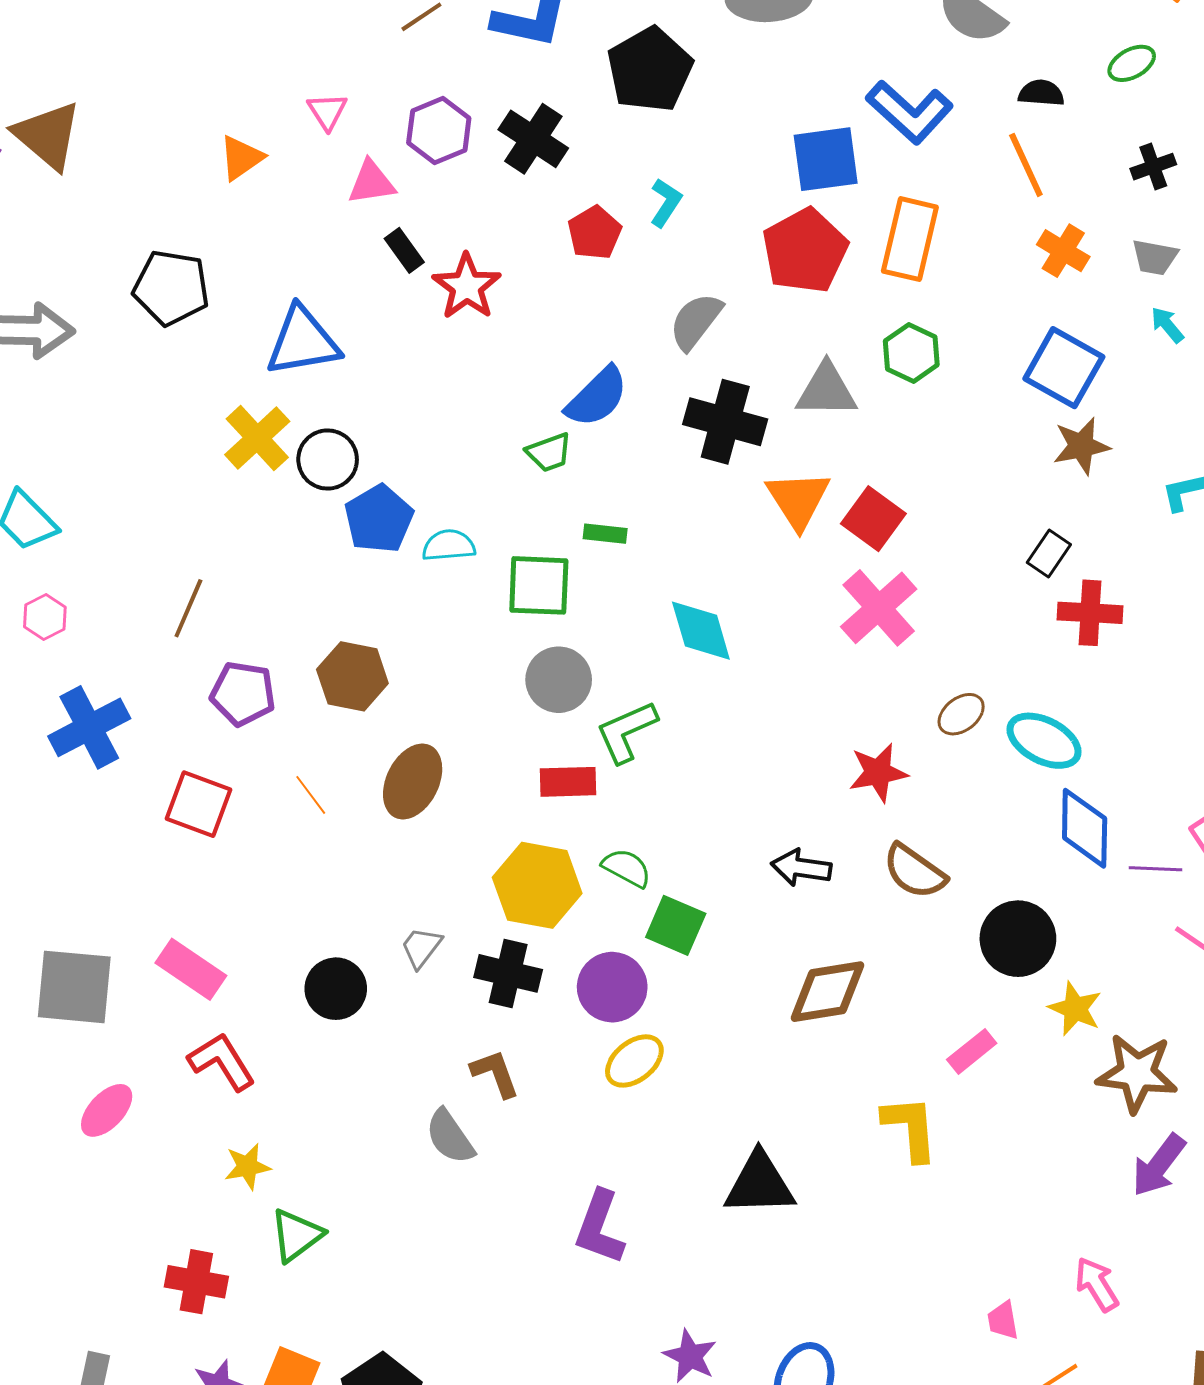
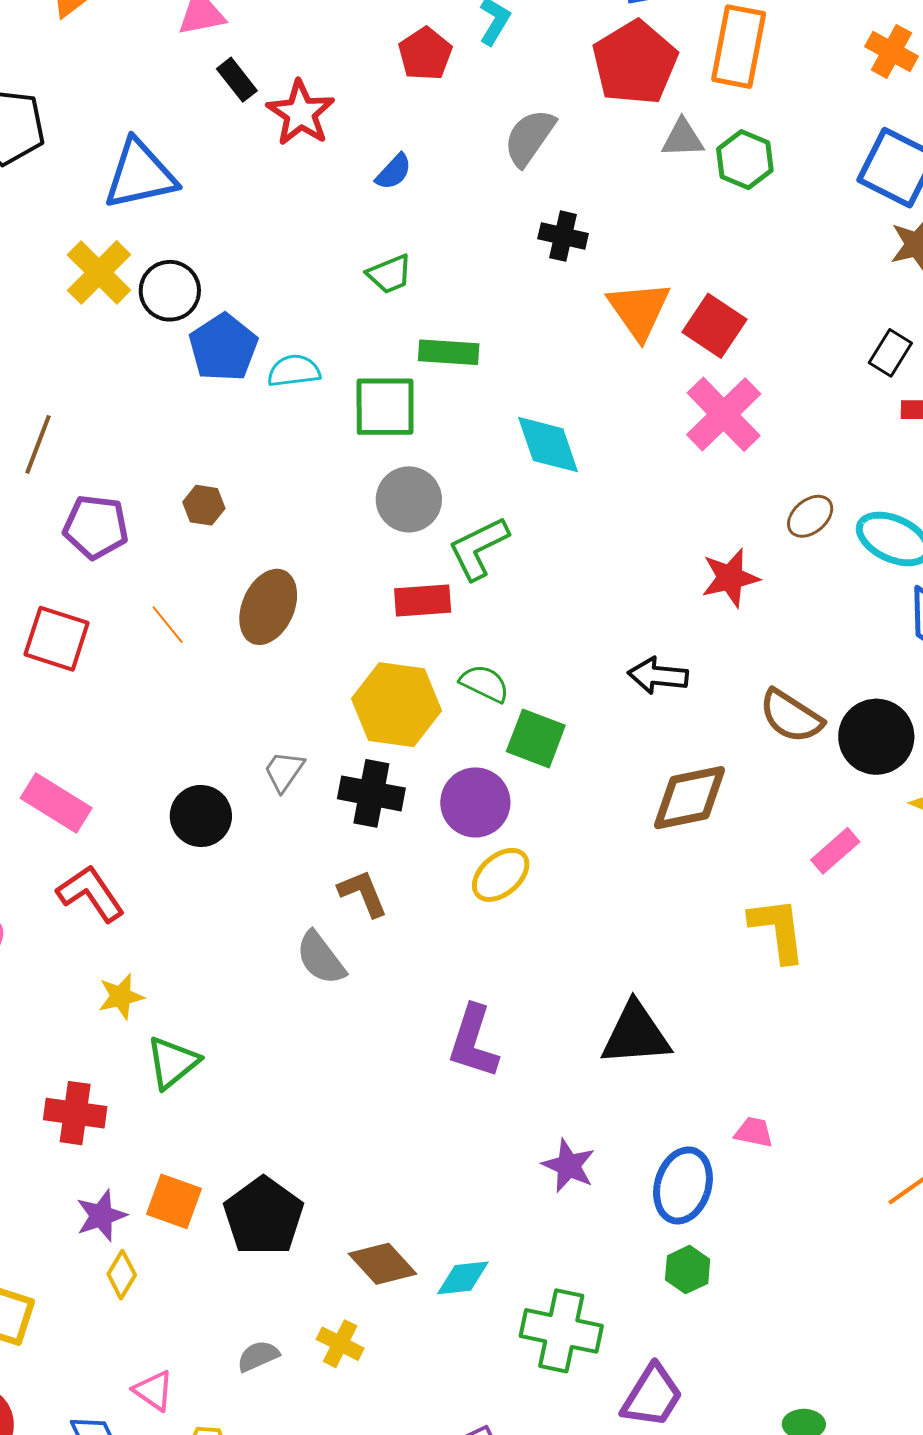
gray triangle: (826, 390) -> (683, 138), moved, size x0.7
blue semicircle: (597, 397) -> (394, 172), moved, size x0.6
black cross: (725, 422) -> (563, 236), size x0.6
green rectangle: (605, 534) -> (449, 352), size x1.4
brown hexagon: (352, 676) -> (204, 505), size x0.6
brown semicircle: (914, 871) -> (791, 716), moved
black triangle: (760, 1184) -> (636, 1034), moved
pink trapezoid: (1003, 1320) -> (754, 1132), moved, turned 114

